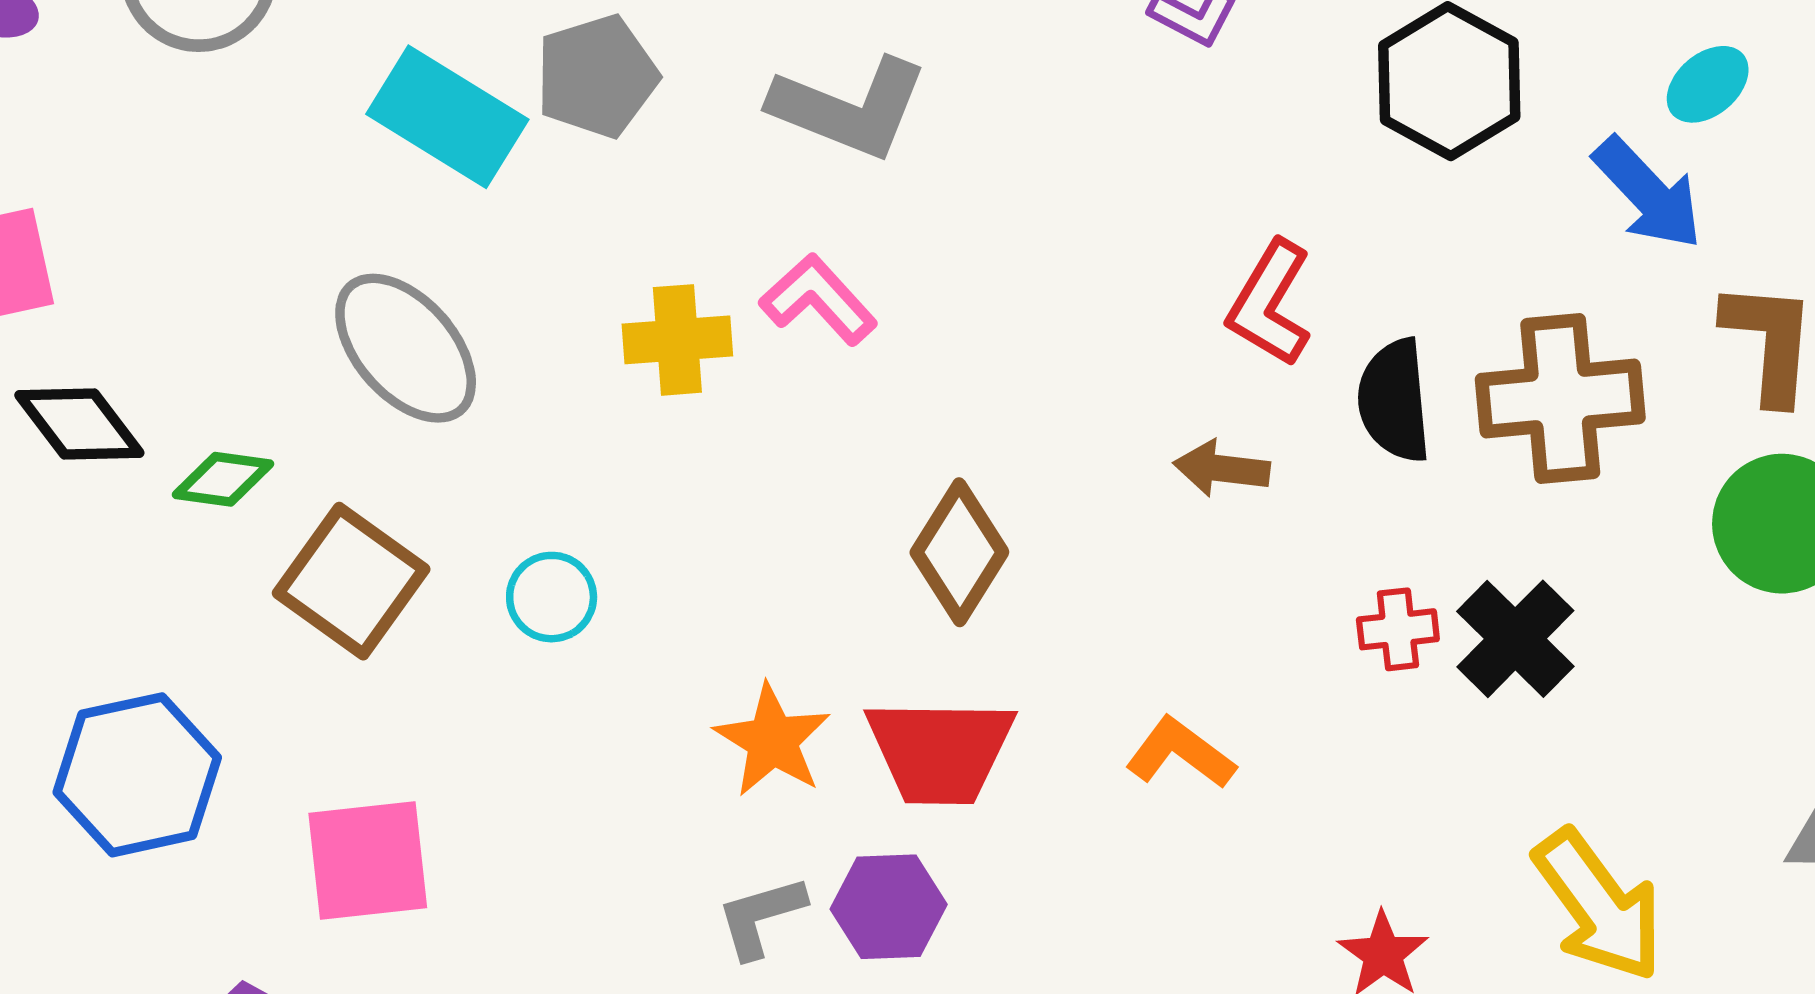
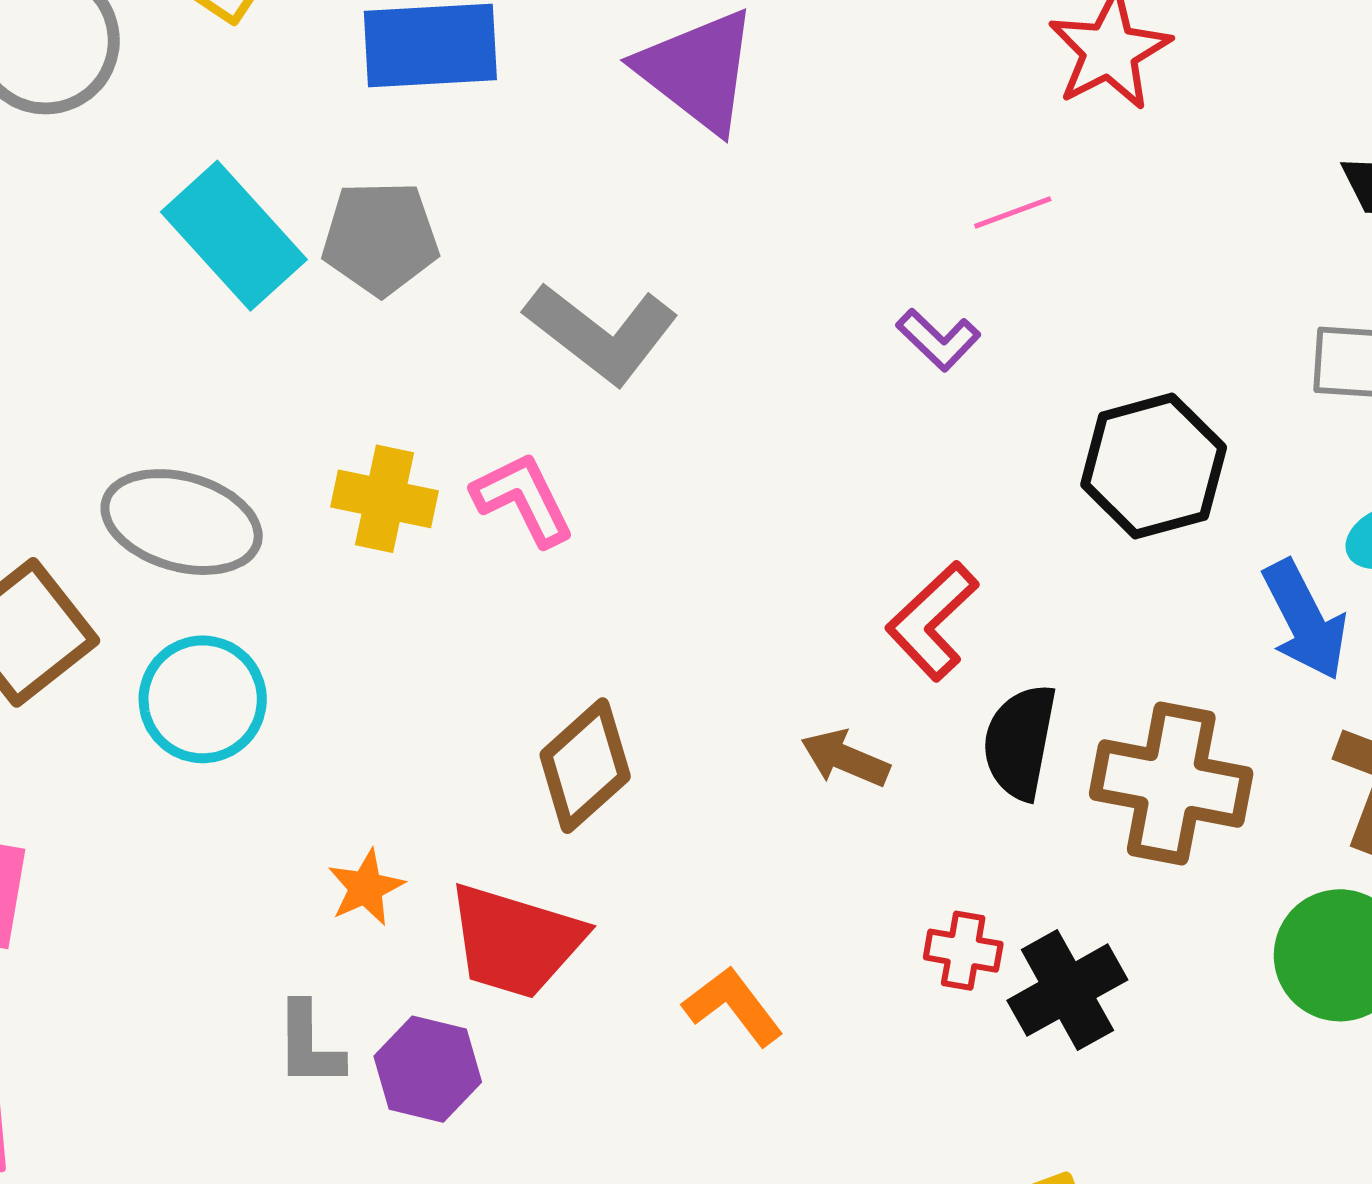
gray ellipse: (406, 348) -> (182, 522), moved, turned -49
cyan circle: (552, 597) -> (203, 699), size x1.5
orange star: (772, 740) -> (366, 888), size x0.7
gray L-shape: (761, 917) -> (309, 1045), turned -90

